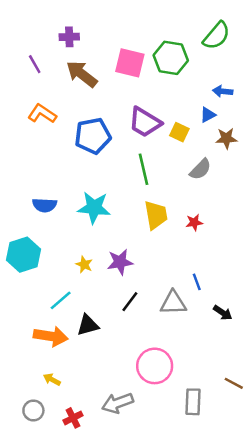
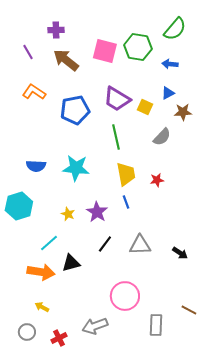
blue arrow: (223, 91) -> (170, 64), moved
purple star: (120, 262) -> (97, 212), turned -30
blue line: (197, 282) -> (126, 202), moved

